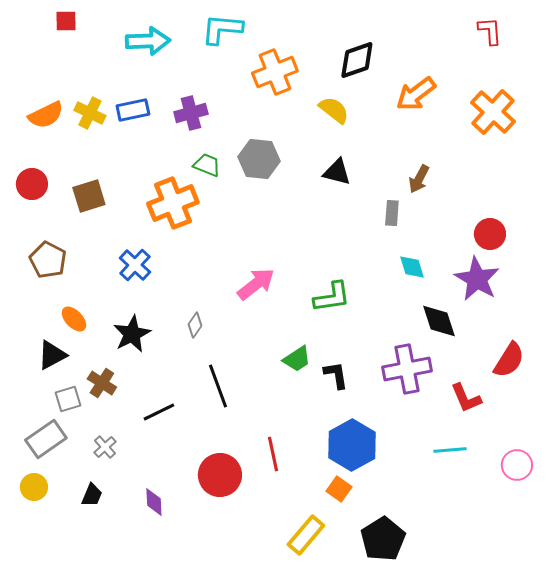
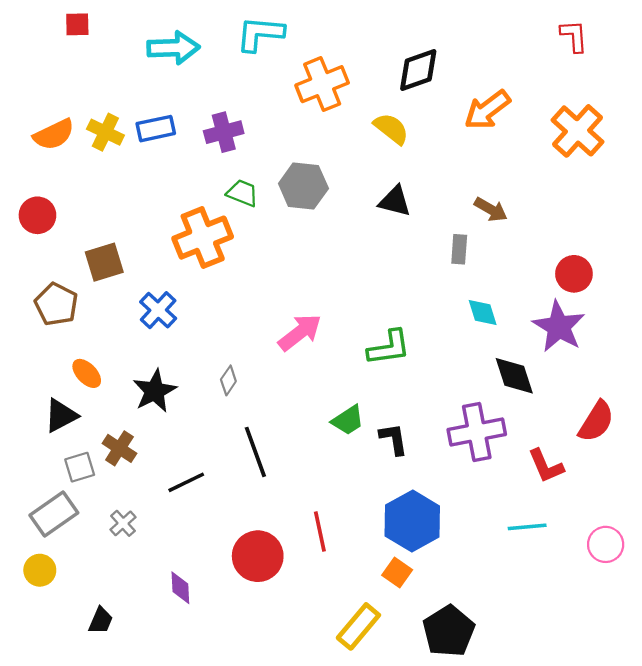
brown arrow: (419, 179) -> (491, 209), turned -88
brown square: (89, 196) -> (104, 262), moved
black trapezoid: (92, 495) -> (101, 621), moved

